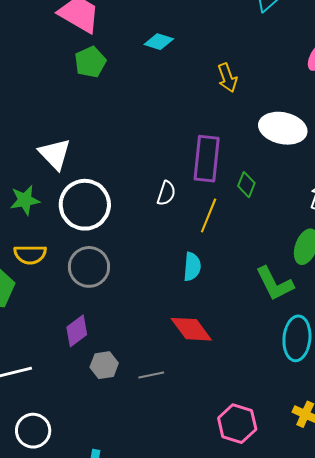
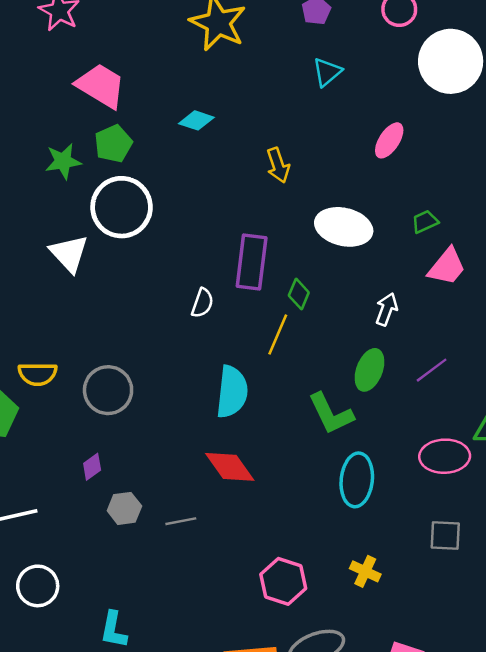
green star: (25, 200) -> (63, 161), moved
white circle: (85, 205) -> (122, 207), moved
yellow line: (209, 215) -> (278, 334), moved
cyan semicircle: (192, 267) -> (232, 392), size x1.5
purple diamond: (77, 331) -> (92, 467), size x0.7

